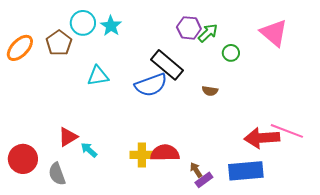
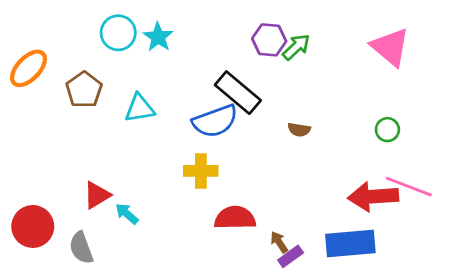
brown pentagon: (59, 43) -> (84, 90), moved
green circle: (231, 53) -> (387, 130), moved
yellow cross: (142, 155) -> (201, 171), moved

